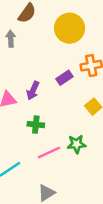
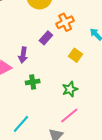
pink line: (49, 153) -> (69, 115), moved

